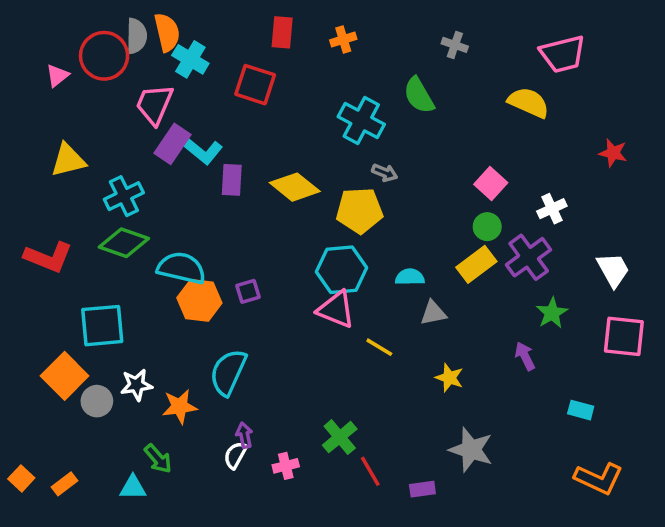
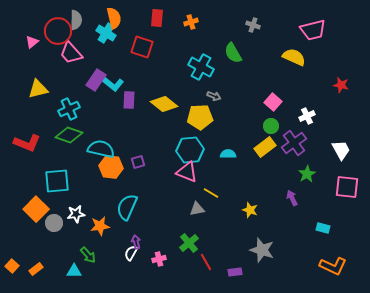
orange semicircle: (167, 32) -> (114, 18), moved
pink trapezoid: (154, 104) -> (71, 53), moved, turned -65
gray triangle: (433, 313) -> (197, 209), moved

